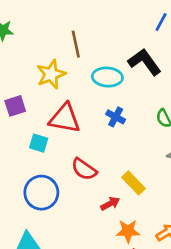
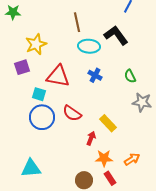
brown line: (76, 44) -> (77, 22), moved
yellow star: (51, 74) -> (36, 44), moved
blue circle: (41, 193) -> (42, 117), moved
red arrow: (110, 204) -> (91, 138), turned -40

